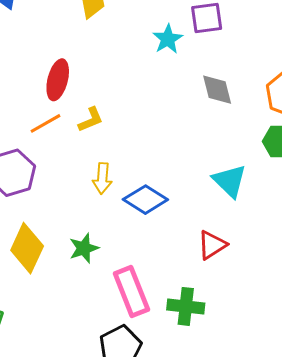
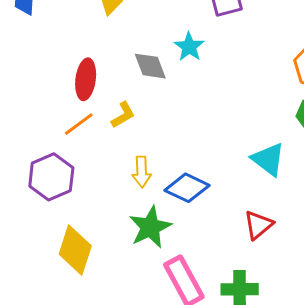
cyan star: (168, 39) -> (189, 47), moved
gray diamond: (217, 90) -> (150, 66), moved
green star: (84, 248) -> (150, 227), moved, size x1.4

